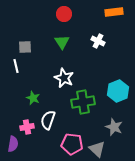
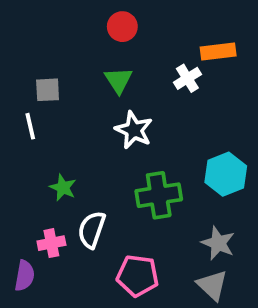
orange rectangle: (114, 12) -> (218, 51), moved
white cross: (98, 41) -> (187, 78), turned 32
white star: (64, 78) -> (134, 130), moved
gray triangle: (97, 149) -> (212, 285), moved

